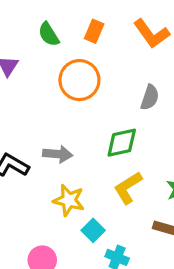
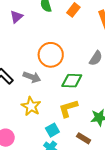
orange circle: (79, 80) -> (51, 55), moved
cyan square: (93, 230) -> (52, 130), moved

